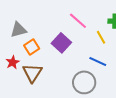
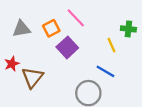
pink line: (78, 21) -> (76, 18), moved
orange square: (32, 47) -> (51, 28), moved

